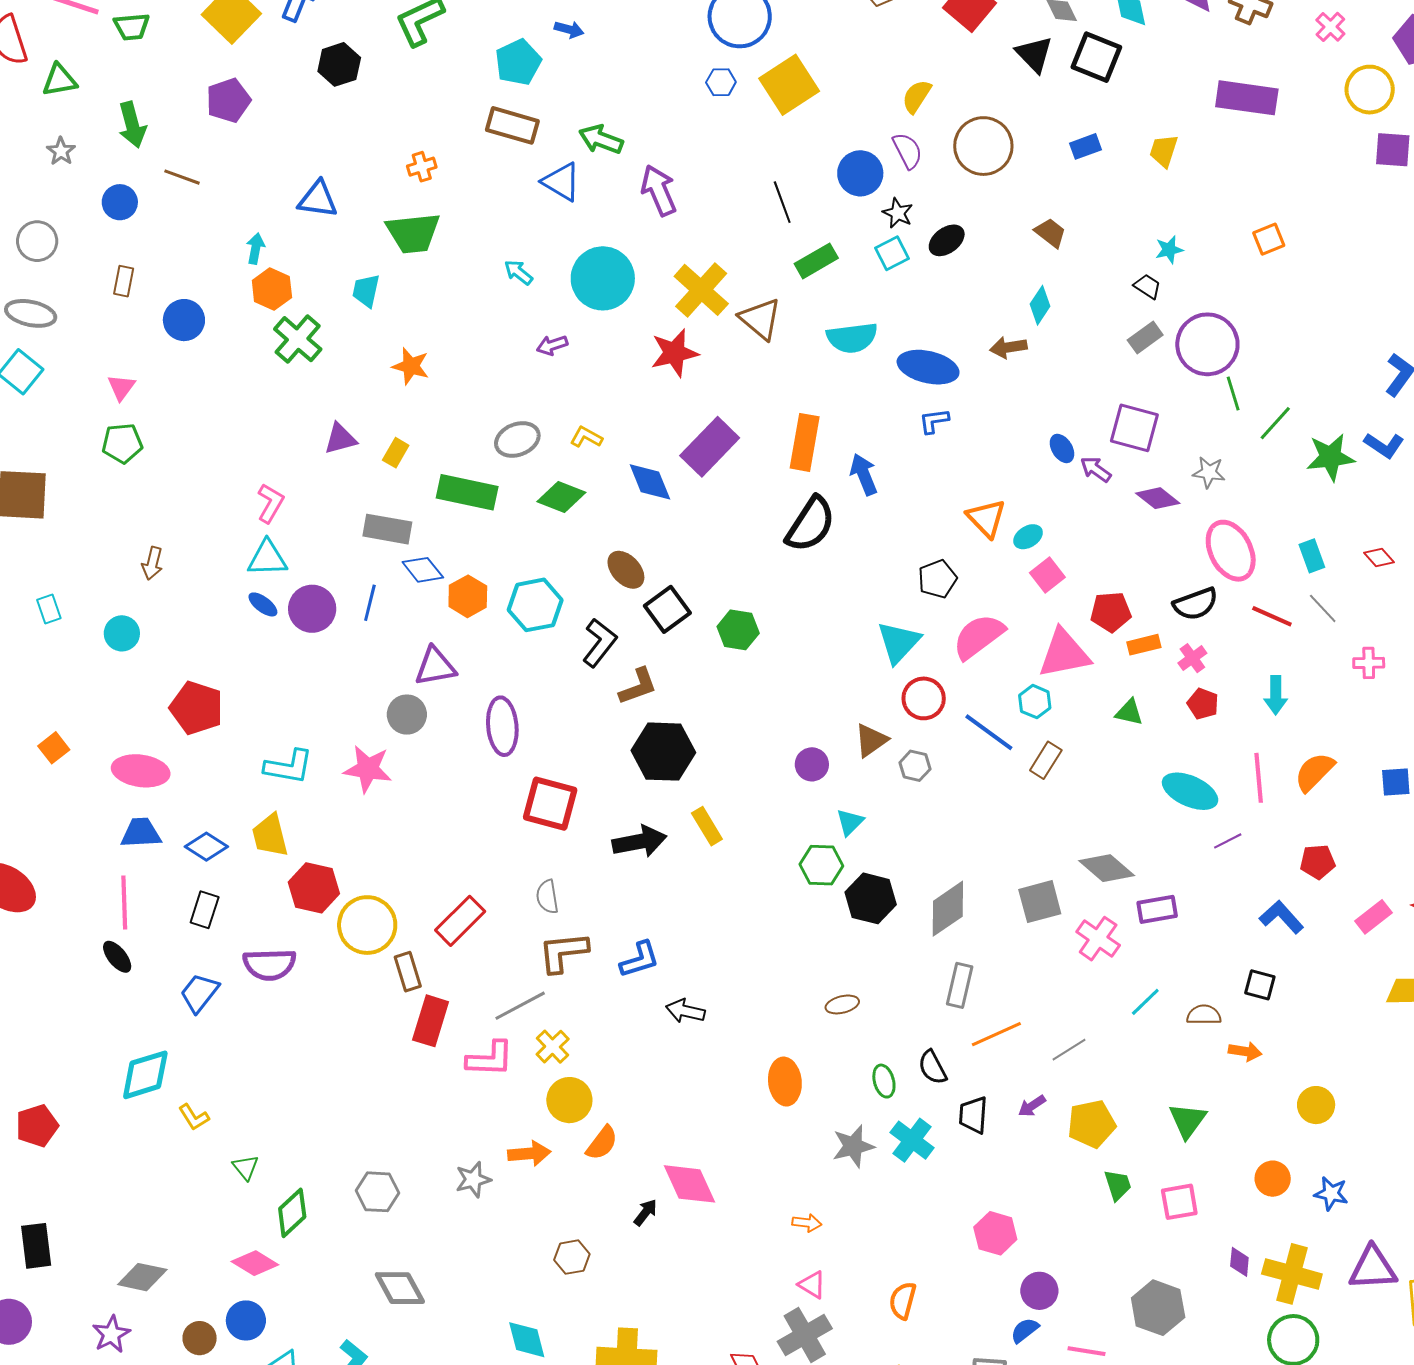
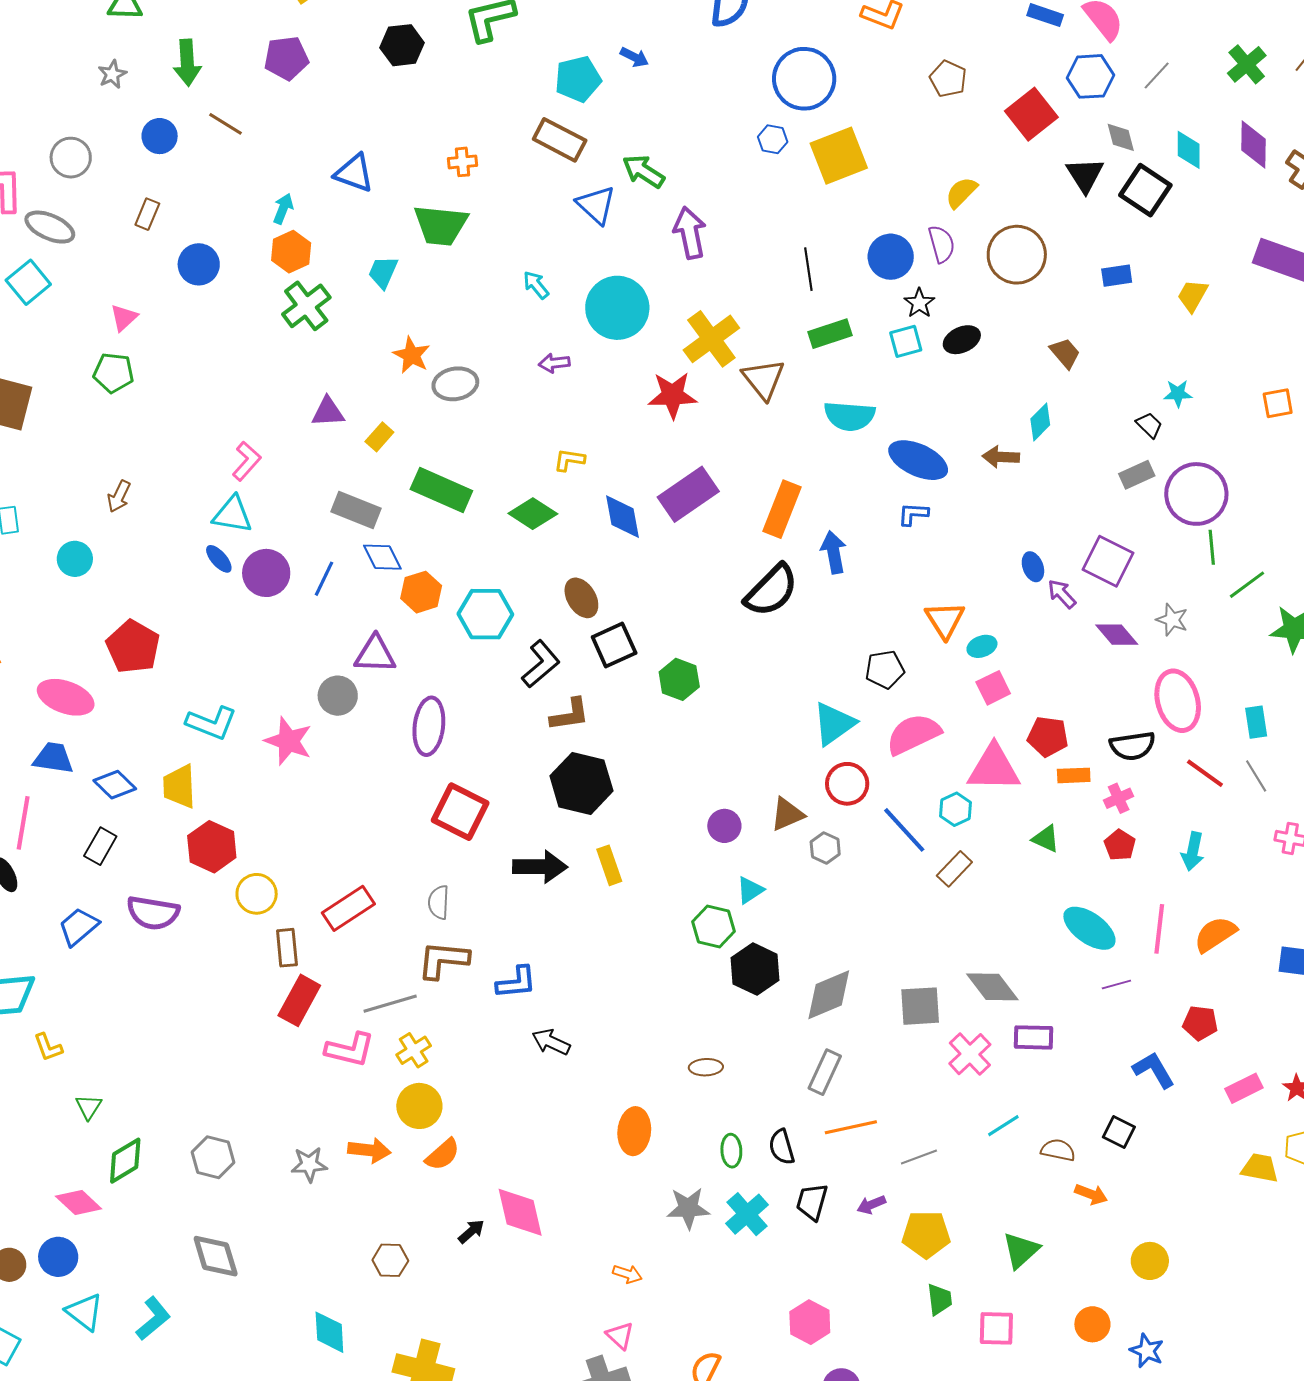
yellow L-shape: (586, 437) -> (569, 460), turned -32
gray ellipse: (517, 439) -> (455, 384), moved
yellow circle: (367, 925) -> (257, 894), size x0.7

